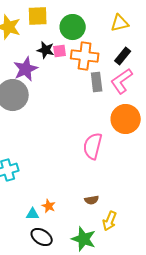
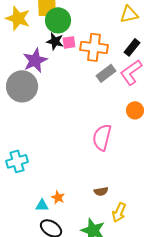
green circle: (73, 27) -> (58, 20), moved
gray rectangle: (97, 82) -> (106, 73), turned 60
orange circle: (126, 119) -> (135, 110), size x0.6

